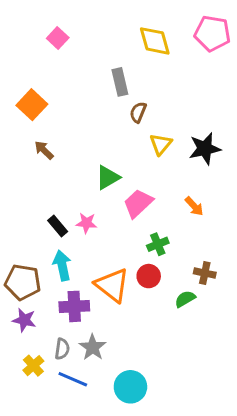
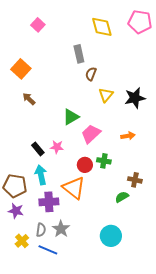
orange arrow: (194, 206) -> (128, 136), turned -56
green cross: (158, 244) -> (104, 161), turned 32
red circle: (149, 276) -> (85, 165), moved
cyan circle: (130, 387) -> (111, 236), moved

